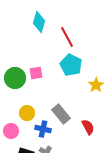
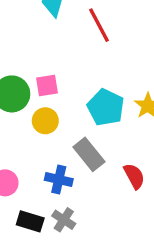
cyan pentagon: (71, 65) -> (106, 107), moved
yellow circle: (27, 113) -> (45, 121), moved

